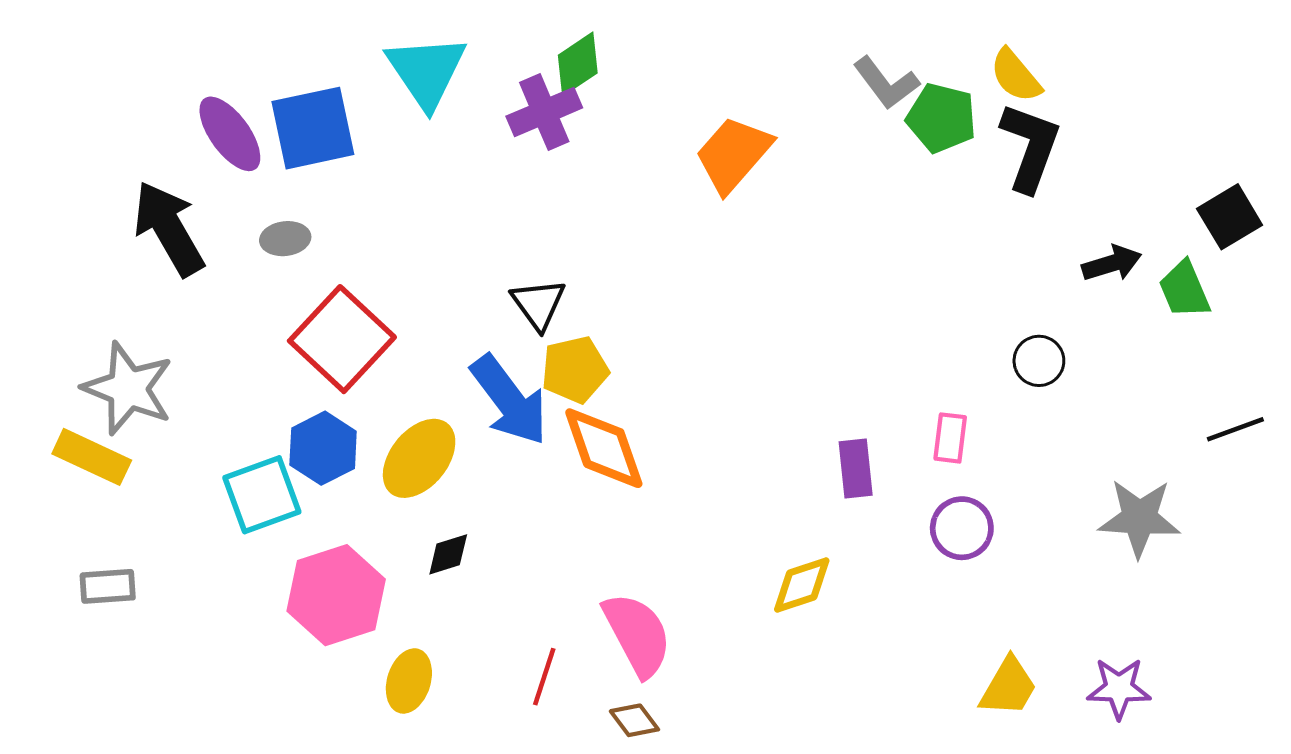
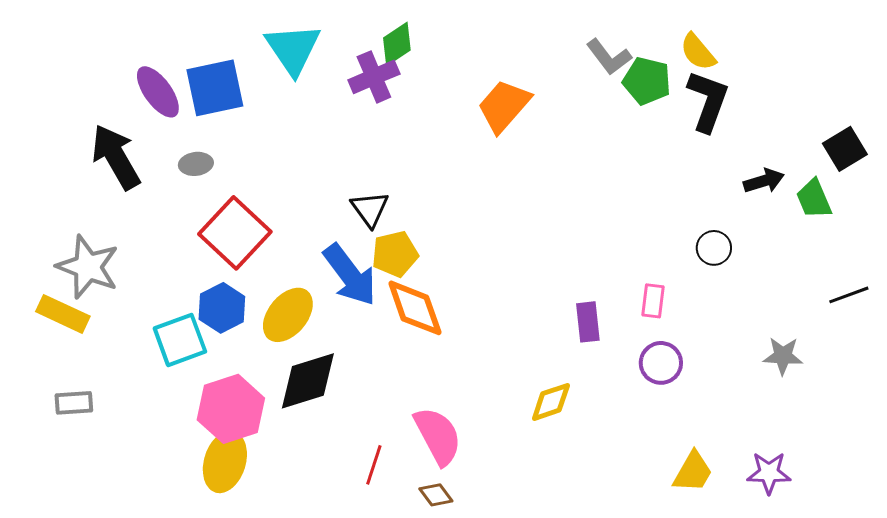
gray star: (1139, 518) -> (783, 356), size x0.7
black diamond: (448, 554) -> (308, 381), size x2.0
yellow ellipse: (409, 681) -> (225, 462), moved, size x1.4

